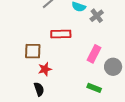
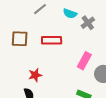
brown square: (33, 51) -> (20, 39), moved

